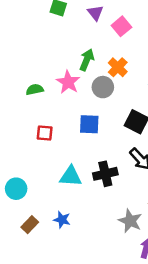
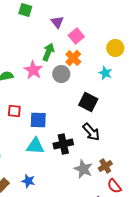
purple triangle: (95, 13) -> (57, 22), moved
pink square: (121, 26) -> (76, 36), moved
blue square: (89, 124) -> (38, 120), moved
gray star: (130, 221) -> (83, 169), moved

